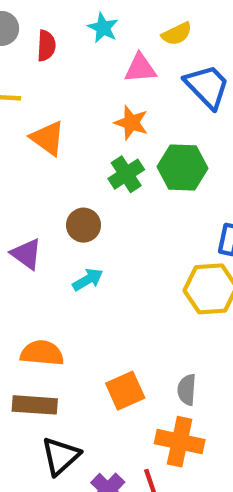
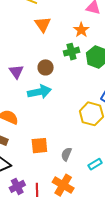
cyan arrow: (88, 280) -> (39, 92), size x1.6
orange cross: (180, 442) -> (63, 185), moved

